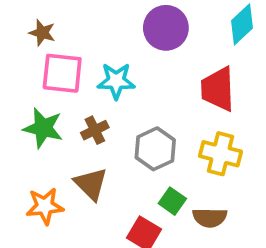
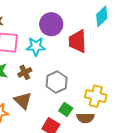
purple circle: (166, 28) -> (51, 24), moved
red trapezoid: (218, 89) -> (78, 41), moved
yellow cross: (220, 154) -> (96, 96), moved

